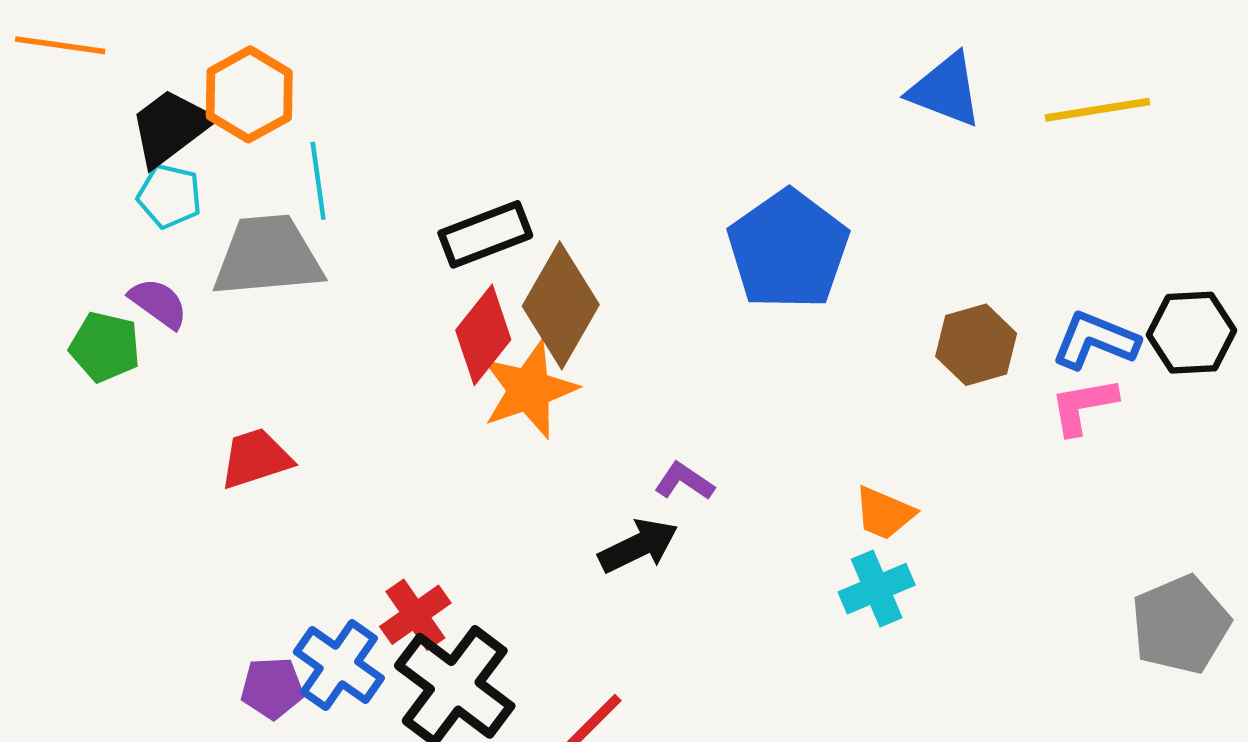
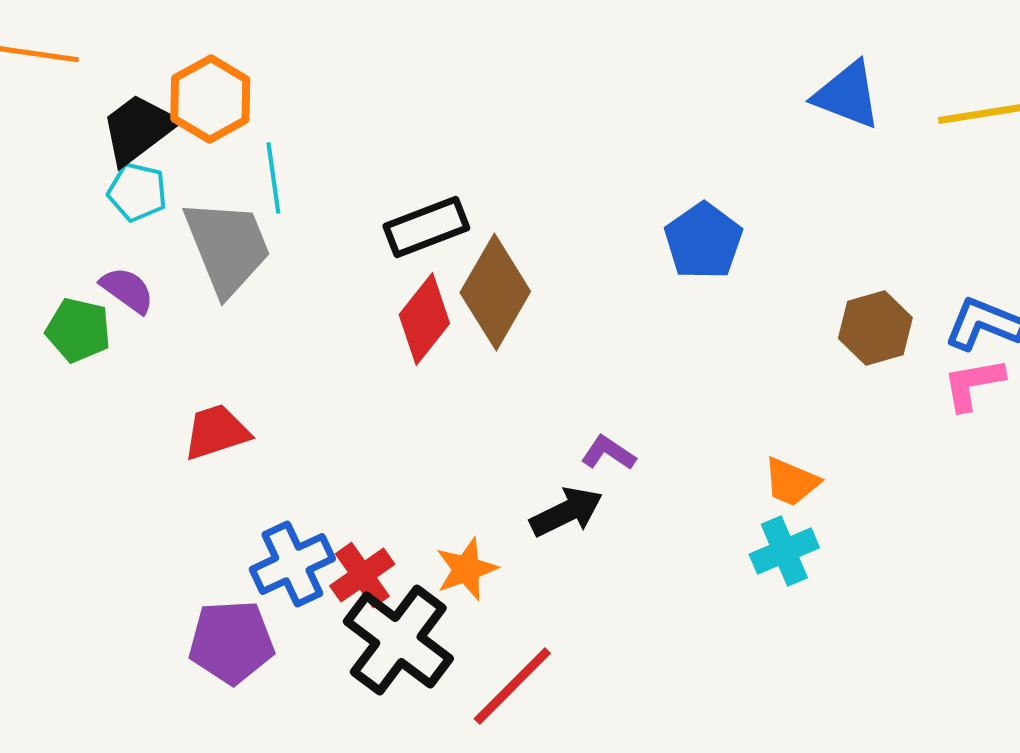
blue pentagon: (788, 250) -> (703, 241), size x0.7
gray trapezoid: (268, 256) -> (227, 247), turned 73
orange star: (529, 390) -> (466, 569), moved, size x0.7
blue cross: (339, 665) -> (292, 564), moved, turned 30
purple pentagon: (272, 688) -> (231, 642), size x1.5

